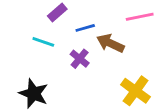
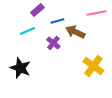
cyan line: (43, 42) -> (27, 31), turned -42

